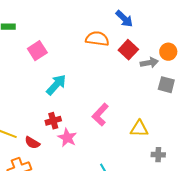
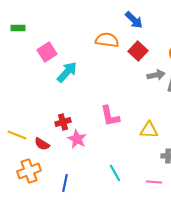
gray arrow: (149, 63) -> (156, 75), moved
cyan arrow: (56, 85) -> (67, 72), moved
pink L-shape: (100, 115) -> (110, 116), turned -55

